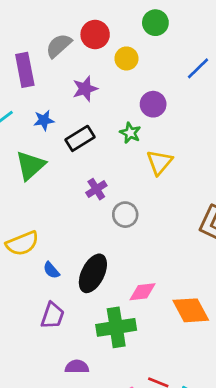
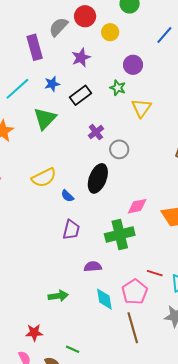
black ellipse: (93, 273) -> (98, 178), moved

